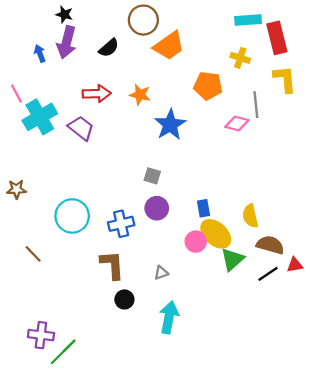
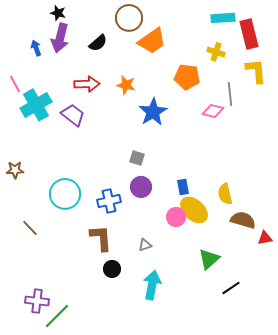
green triangle: (232, 259) -> (209, 259), moved
black line: (268, 274) -> (231, 288), moved

